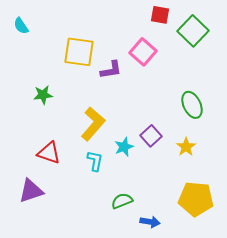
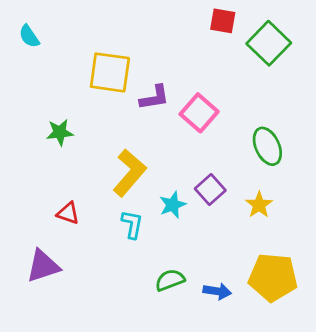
pink square: (143, 52) -> (199, 113), moved
red triangle: (49, 153) -> (68, 213), size x0.7
blue arrow: (150, 222) -> (217, 291), moved

